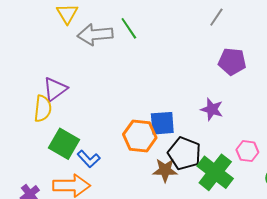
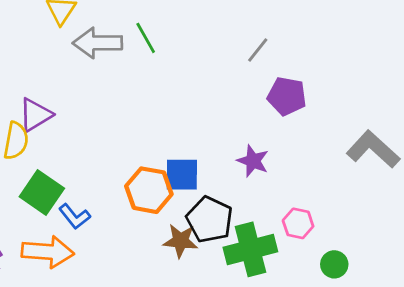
gray line: (216, 17) -> (258, 50), moved
green cross: (215, 172) -> (250, 249), turned 33

